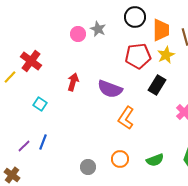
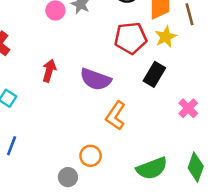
orange circle: (120, 159) -> (90, 156), moved
green semicircle: (155, 160) -> (152, 168), size x1.4

